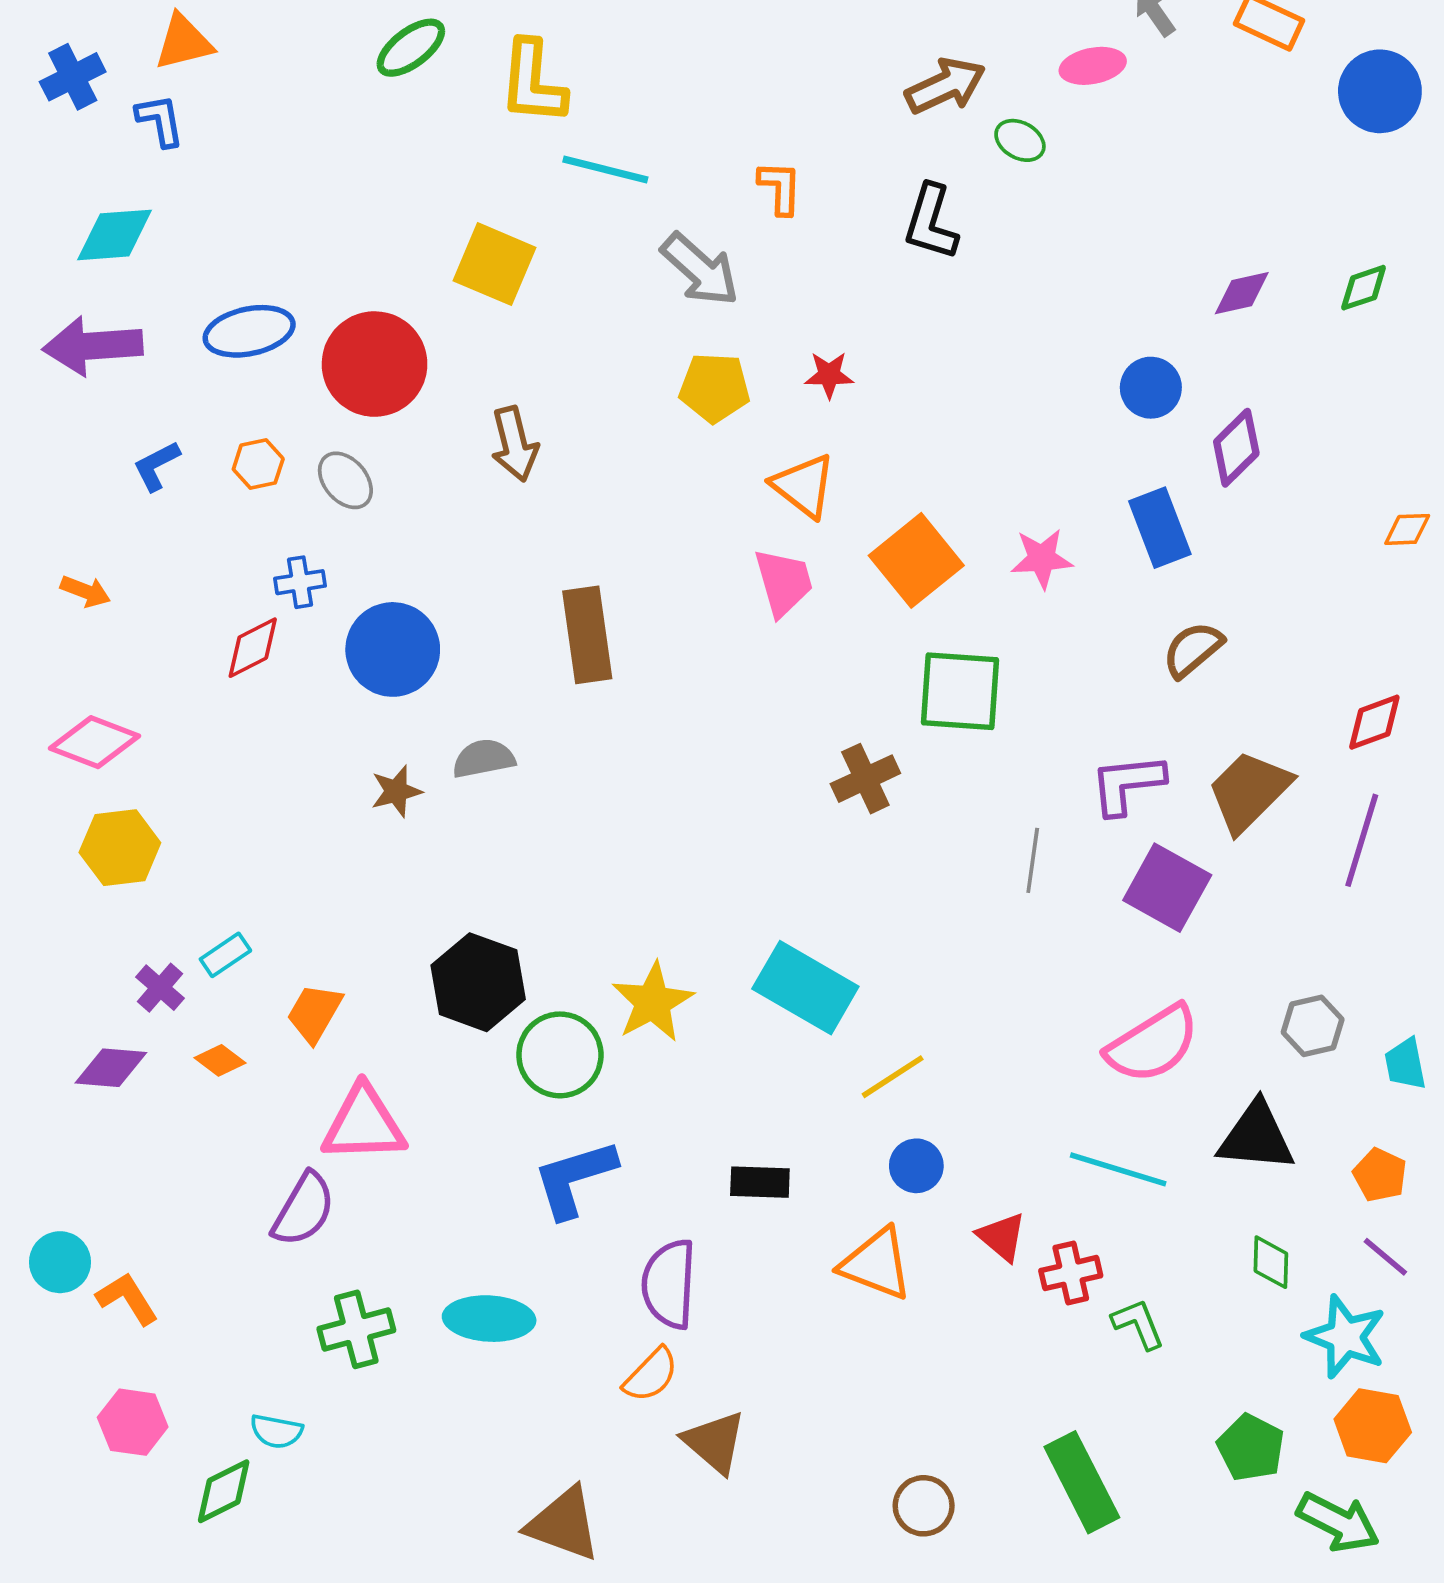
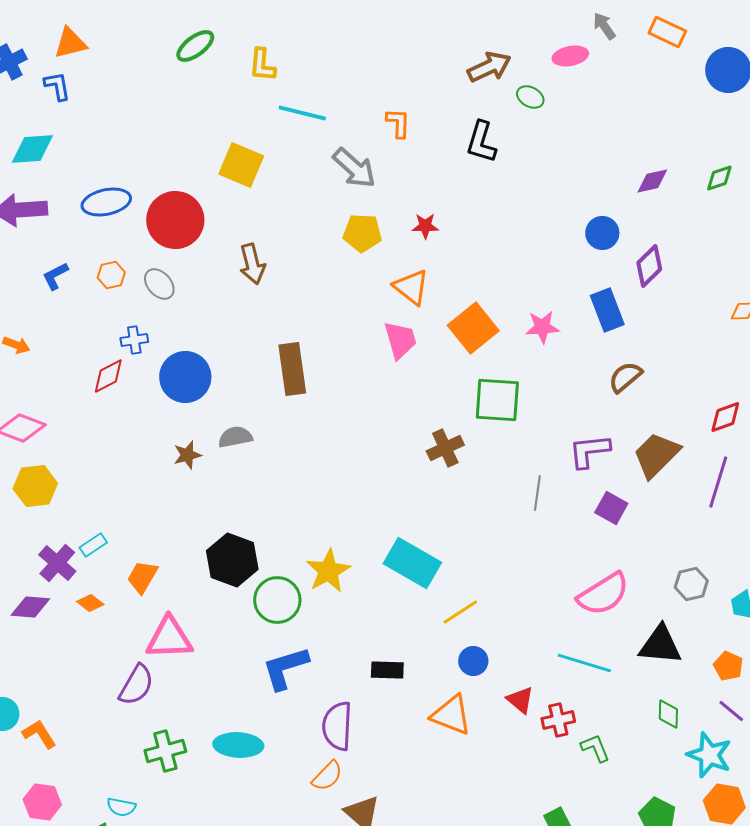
yellow L-shape: (533, 82) -> (262, 65), size x0.7
purple square: (1167, 888) -> (611, 508), size x0.7
purple cross: (160, 988) -> (57, 563), size x1.4

